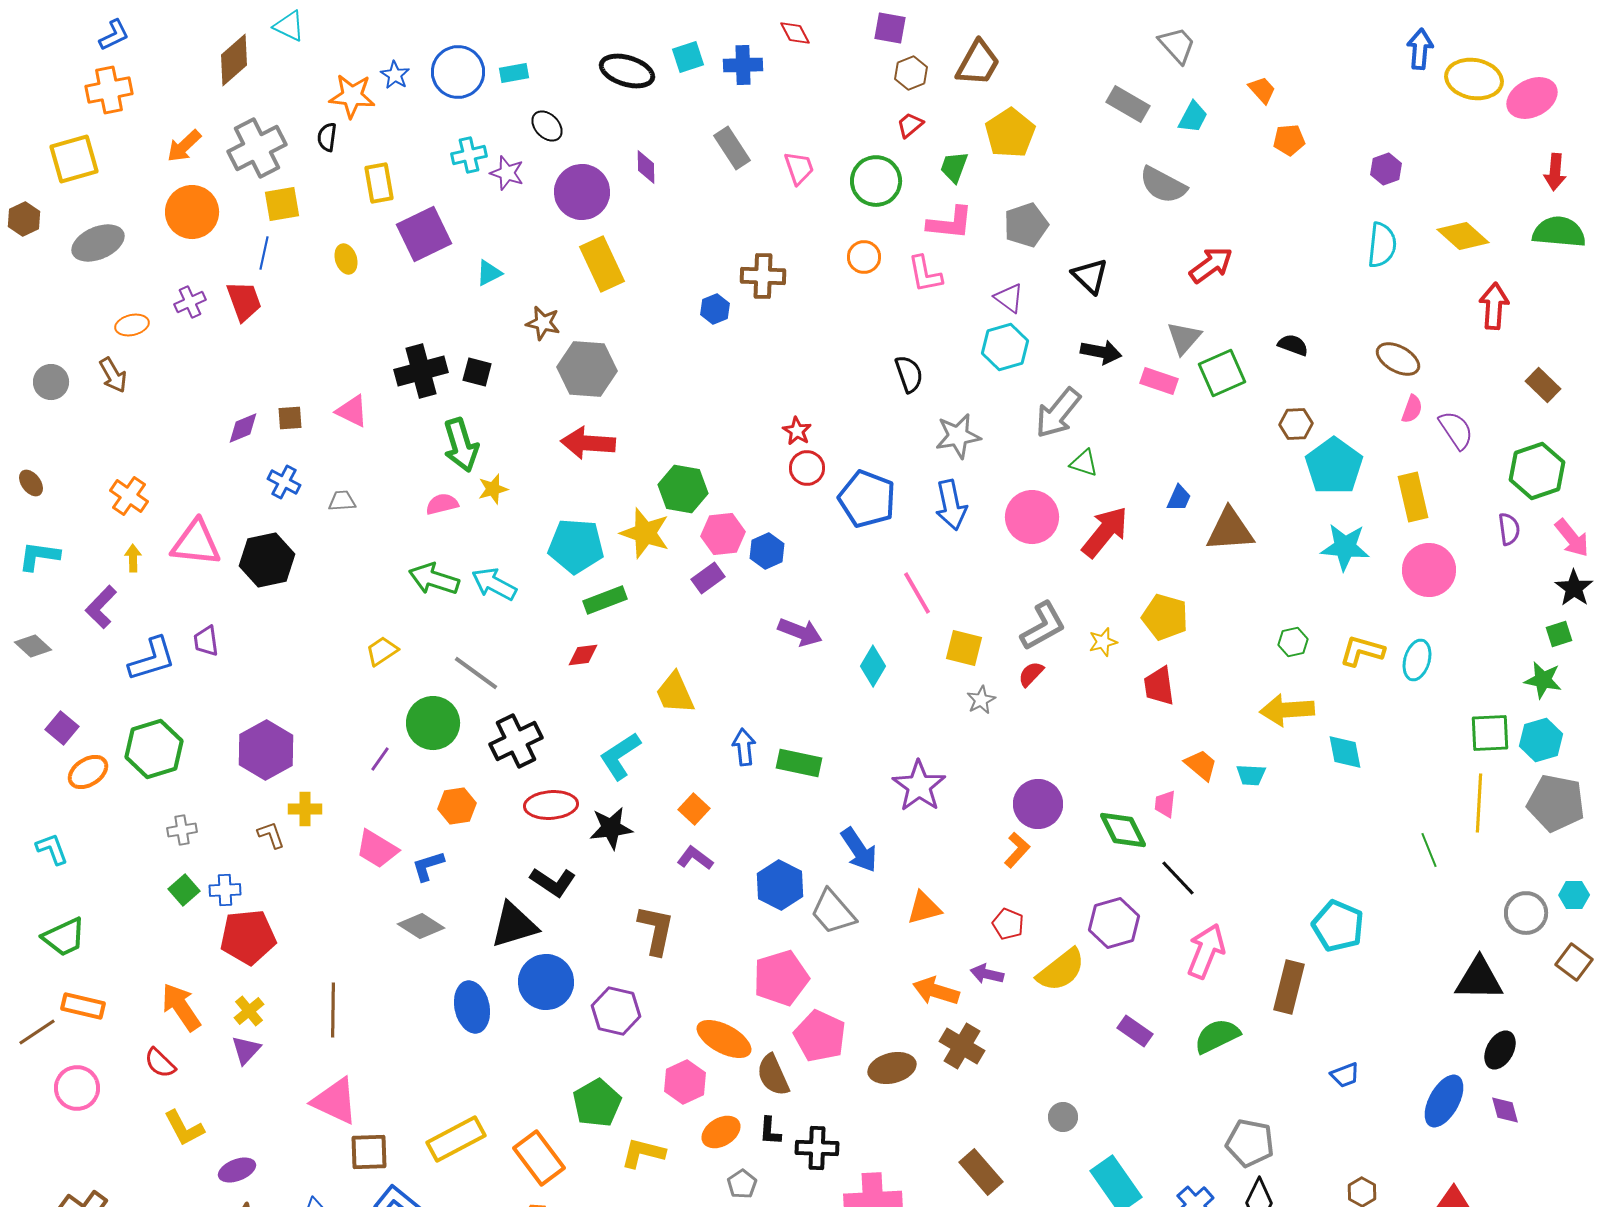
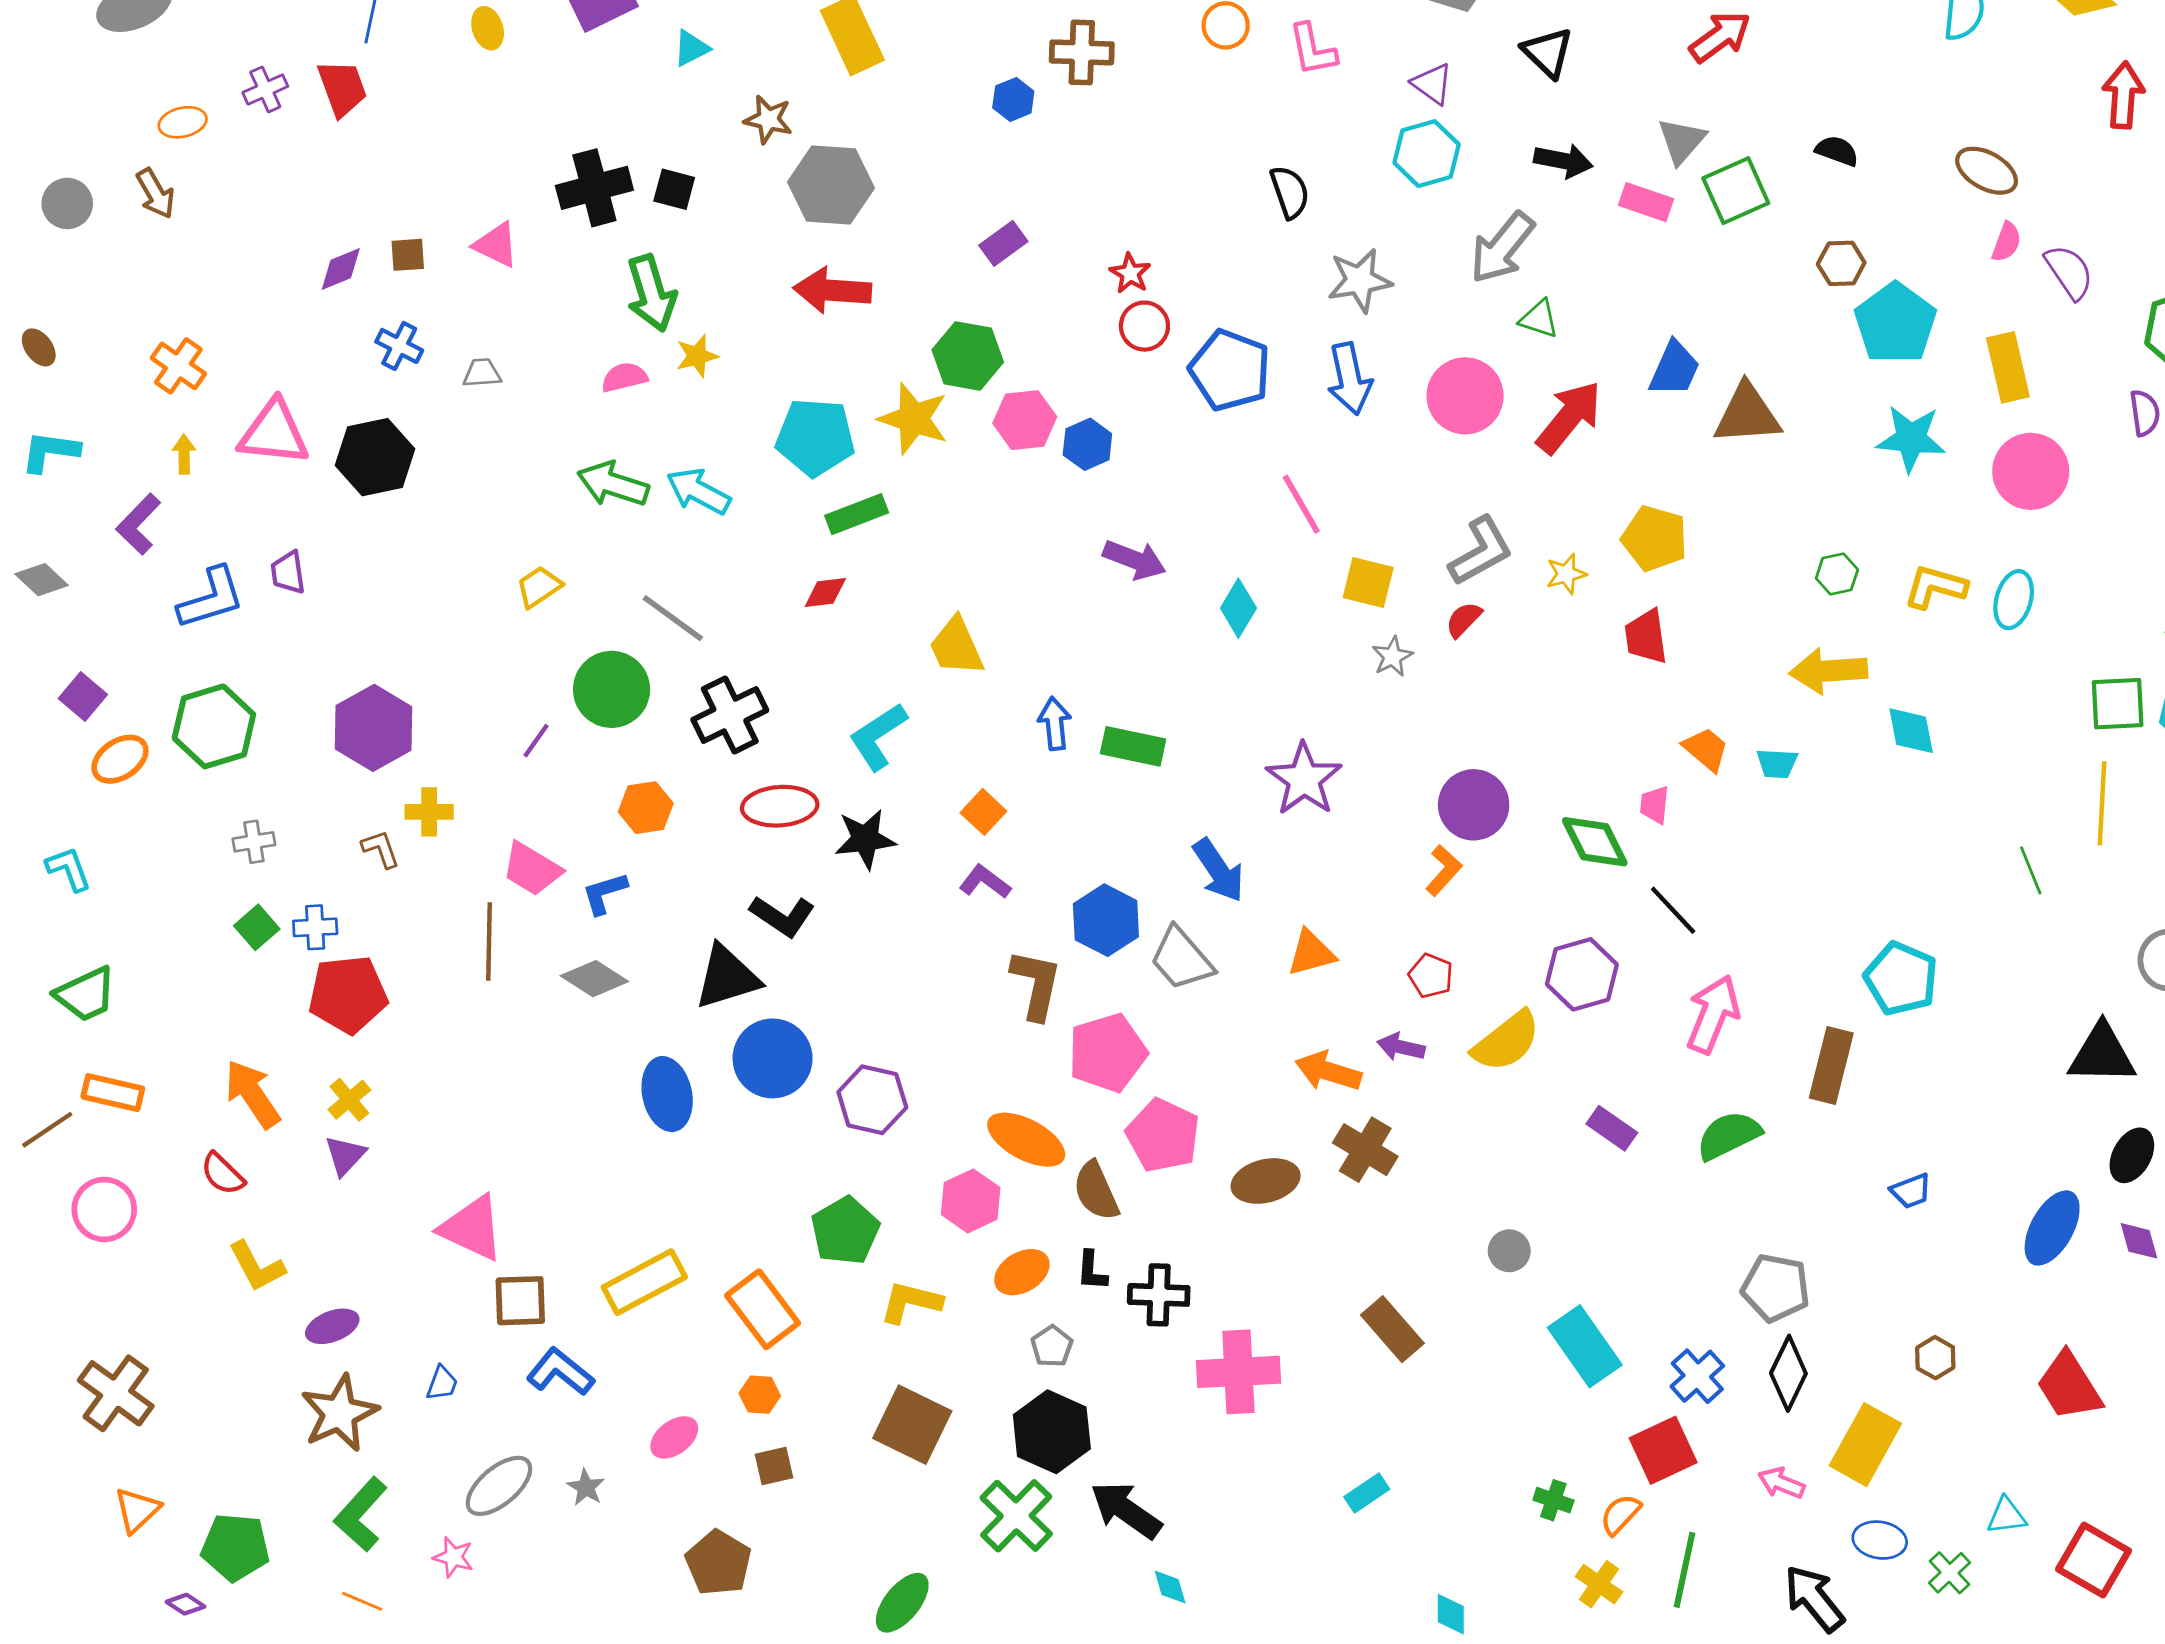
blue trapezoid: (1179, 498) -> (1675, 369), size x1.5
purple rectangle: (708, 578) -> (1003, 243), moved
brown L-shape: (656, 930) -> (1036, 984), moved
brown line: (333, 1010) -> (489, 942), moved

